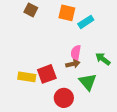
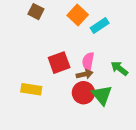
orange square: (67, 13) -> (78, 15), turned 30
red square: (47, 74) -> (59, 63), moved
red circle: (64, 98) -> (83, 93), moved

